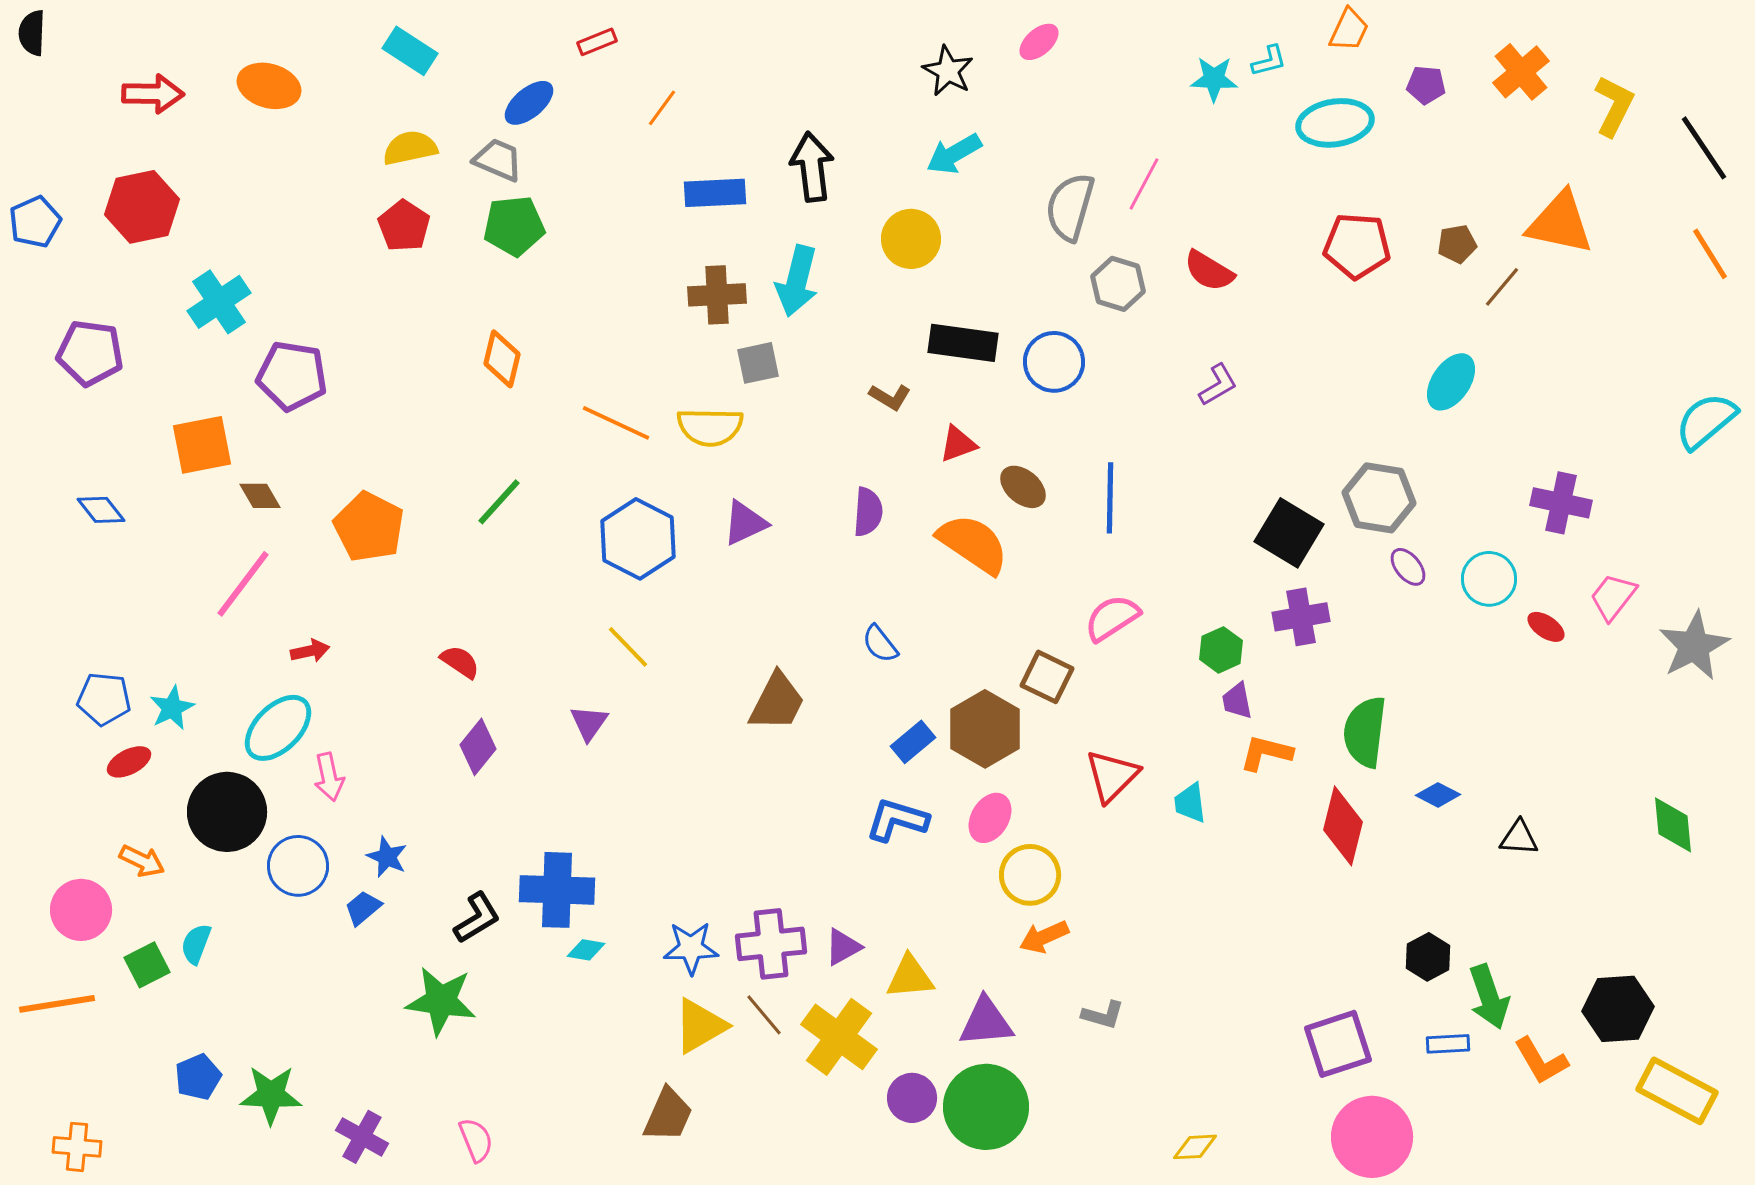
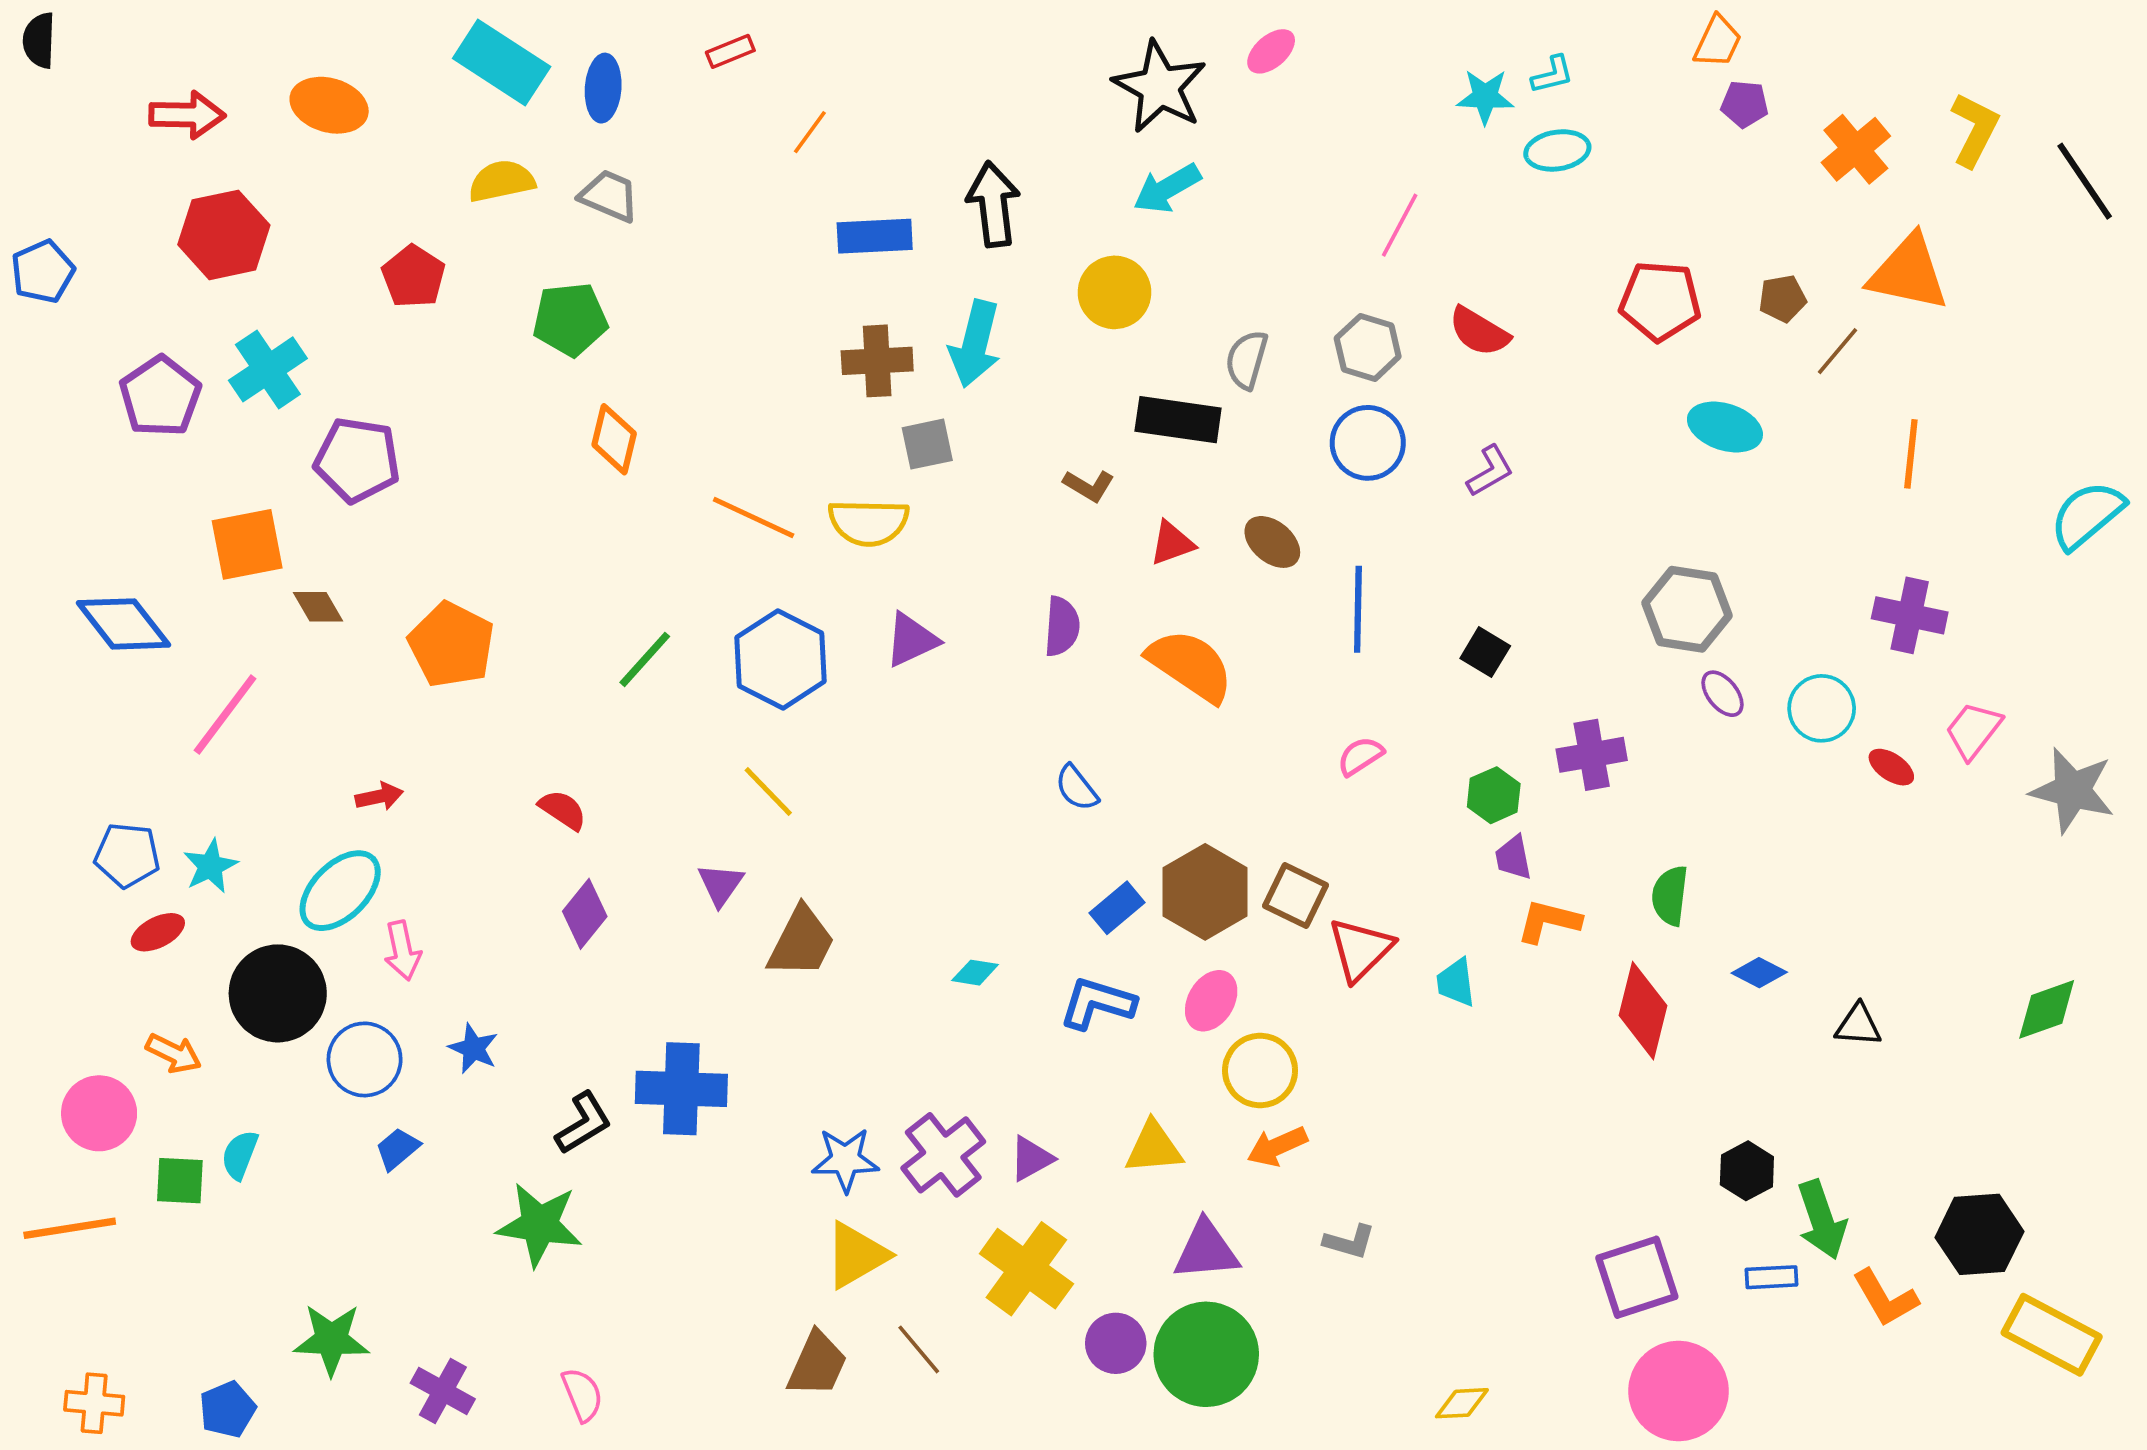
orange trapezoid: (1349, 30) -> (1718, 42), moved
cyan rectangle: (410, 51) -> (502, 62), size x1.4
black star: (948, 71) -> (1160, 87), size x1.5
orange cross: (1521, 72) -> (1856, 149), moved
blue ellipse: (529, 103) -> (603, 88), moved, turned -46
cyan ellipse: (1335, 123) -> (1557, 150), moved, size x0.7
red hexagon: (142, 207) -> (224, 235), moved
gray semicircle: (1070, 207) -> (1247, 360), moved, size x0.7
red pentagon: (404, 226) -> (413, 276), moved
green pentagon: (514, 226) -> (570, 319), moved
orange line: (1710, 254) -> (1911, 454), moved, turned 38
purple pentagon: (90, 353) -> (160, 396), moved, turned 30
blue circle: (1054, 362) -> (1368, 443), moved
cyan ellipse: (1451, 382) -> (1725, 427), moved, turned 74
brown ellipse: (1023, 487) -> (1272, 542), moved
green line: (499, 502) -> (645, 659), moved
blue diamond: (101, 510) -> (124, 624), size x1.6
black square: (1289, 533) -> (1485, 652), moved, size x0.6
pink line: (243, 584) -> (225, 714), moved
pink semicircle: (1112, 618) -> (1360, 756), size x0.7
gray star: (1694, 646) -> (2072, 790), turned -30
brown square: (1047, 677) -> (1296, 896), moved
brown trapezoid: (777, 702) -> (801, 942), moved
green semicircle: (1365, 732) -> (1670, 896), size x0.7
green diamond: (1673, 825) -> (2047, 1009), turned 76
blue trapezoid: (363, 908) -> (398, 1149), moved
purple cross: (771, 944) -> (943, 1155), turned -32
cyan diamond: (586, 950) -> (975, 973), moved
green square: (147, 965) -> (180, 1181), turned 30
yellow triangle: (910, 977) -> (1154, 1148), moved
brown line: (764, 1015) -> (919, 1349), moved
blue pentagon: (198, 1077) -> (228, 1409), moved

